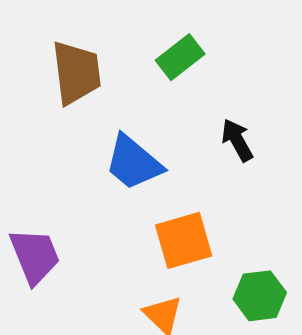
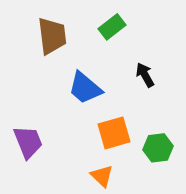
green hexagon: (260, 296) -> (158, 148), moved

